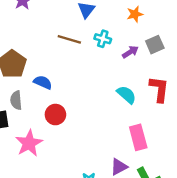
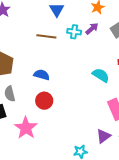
purple arrow: (130, 52) -> (92, 29), moved
blue semicircle: (43, 82) -> (42, 75), moved

